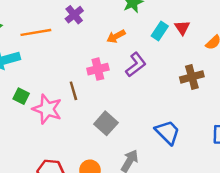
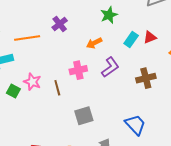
red triangle: (182, 28) -> (150, 37), turned 40
brown cross: (192, 77) -> (146, 78), moved
pink star: (47, 109) -> (32, 82), moved, size x0.7
gray square: (106, 123) -> (84, 116), turned 30

